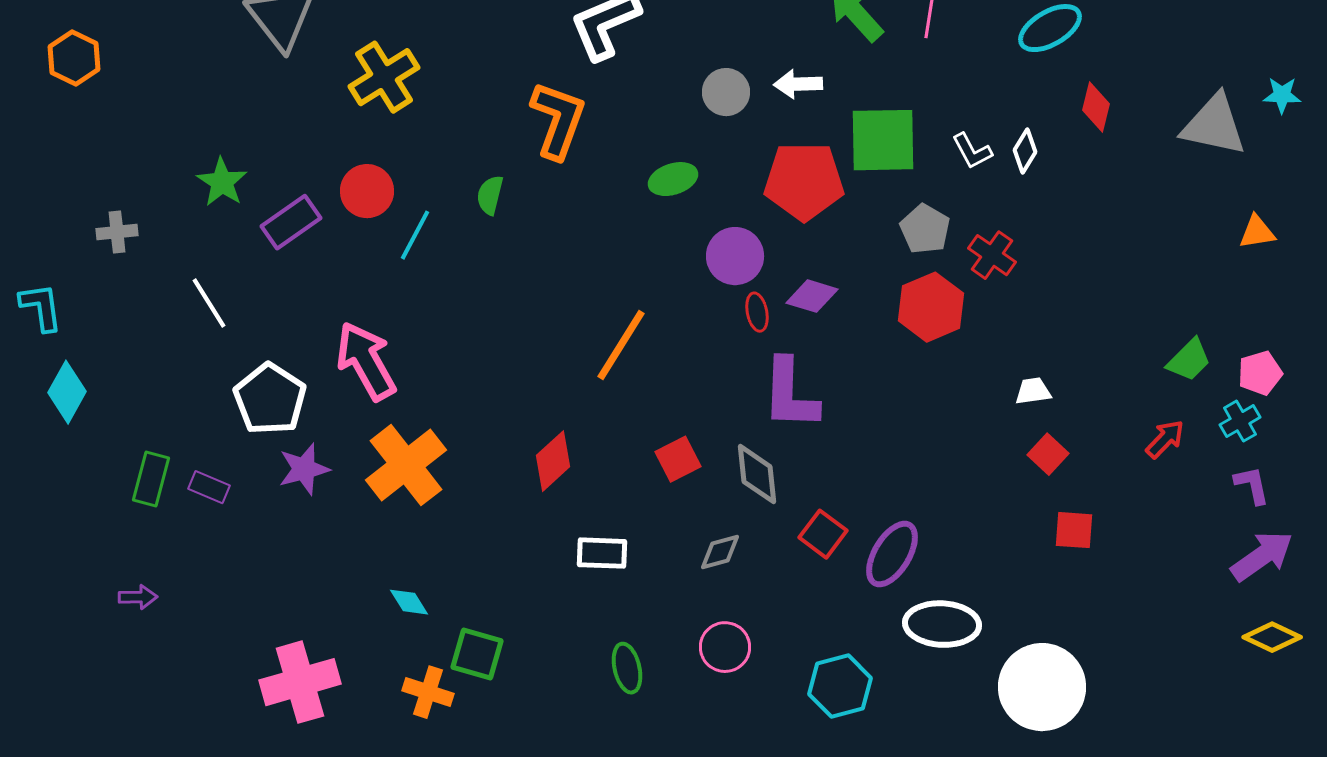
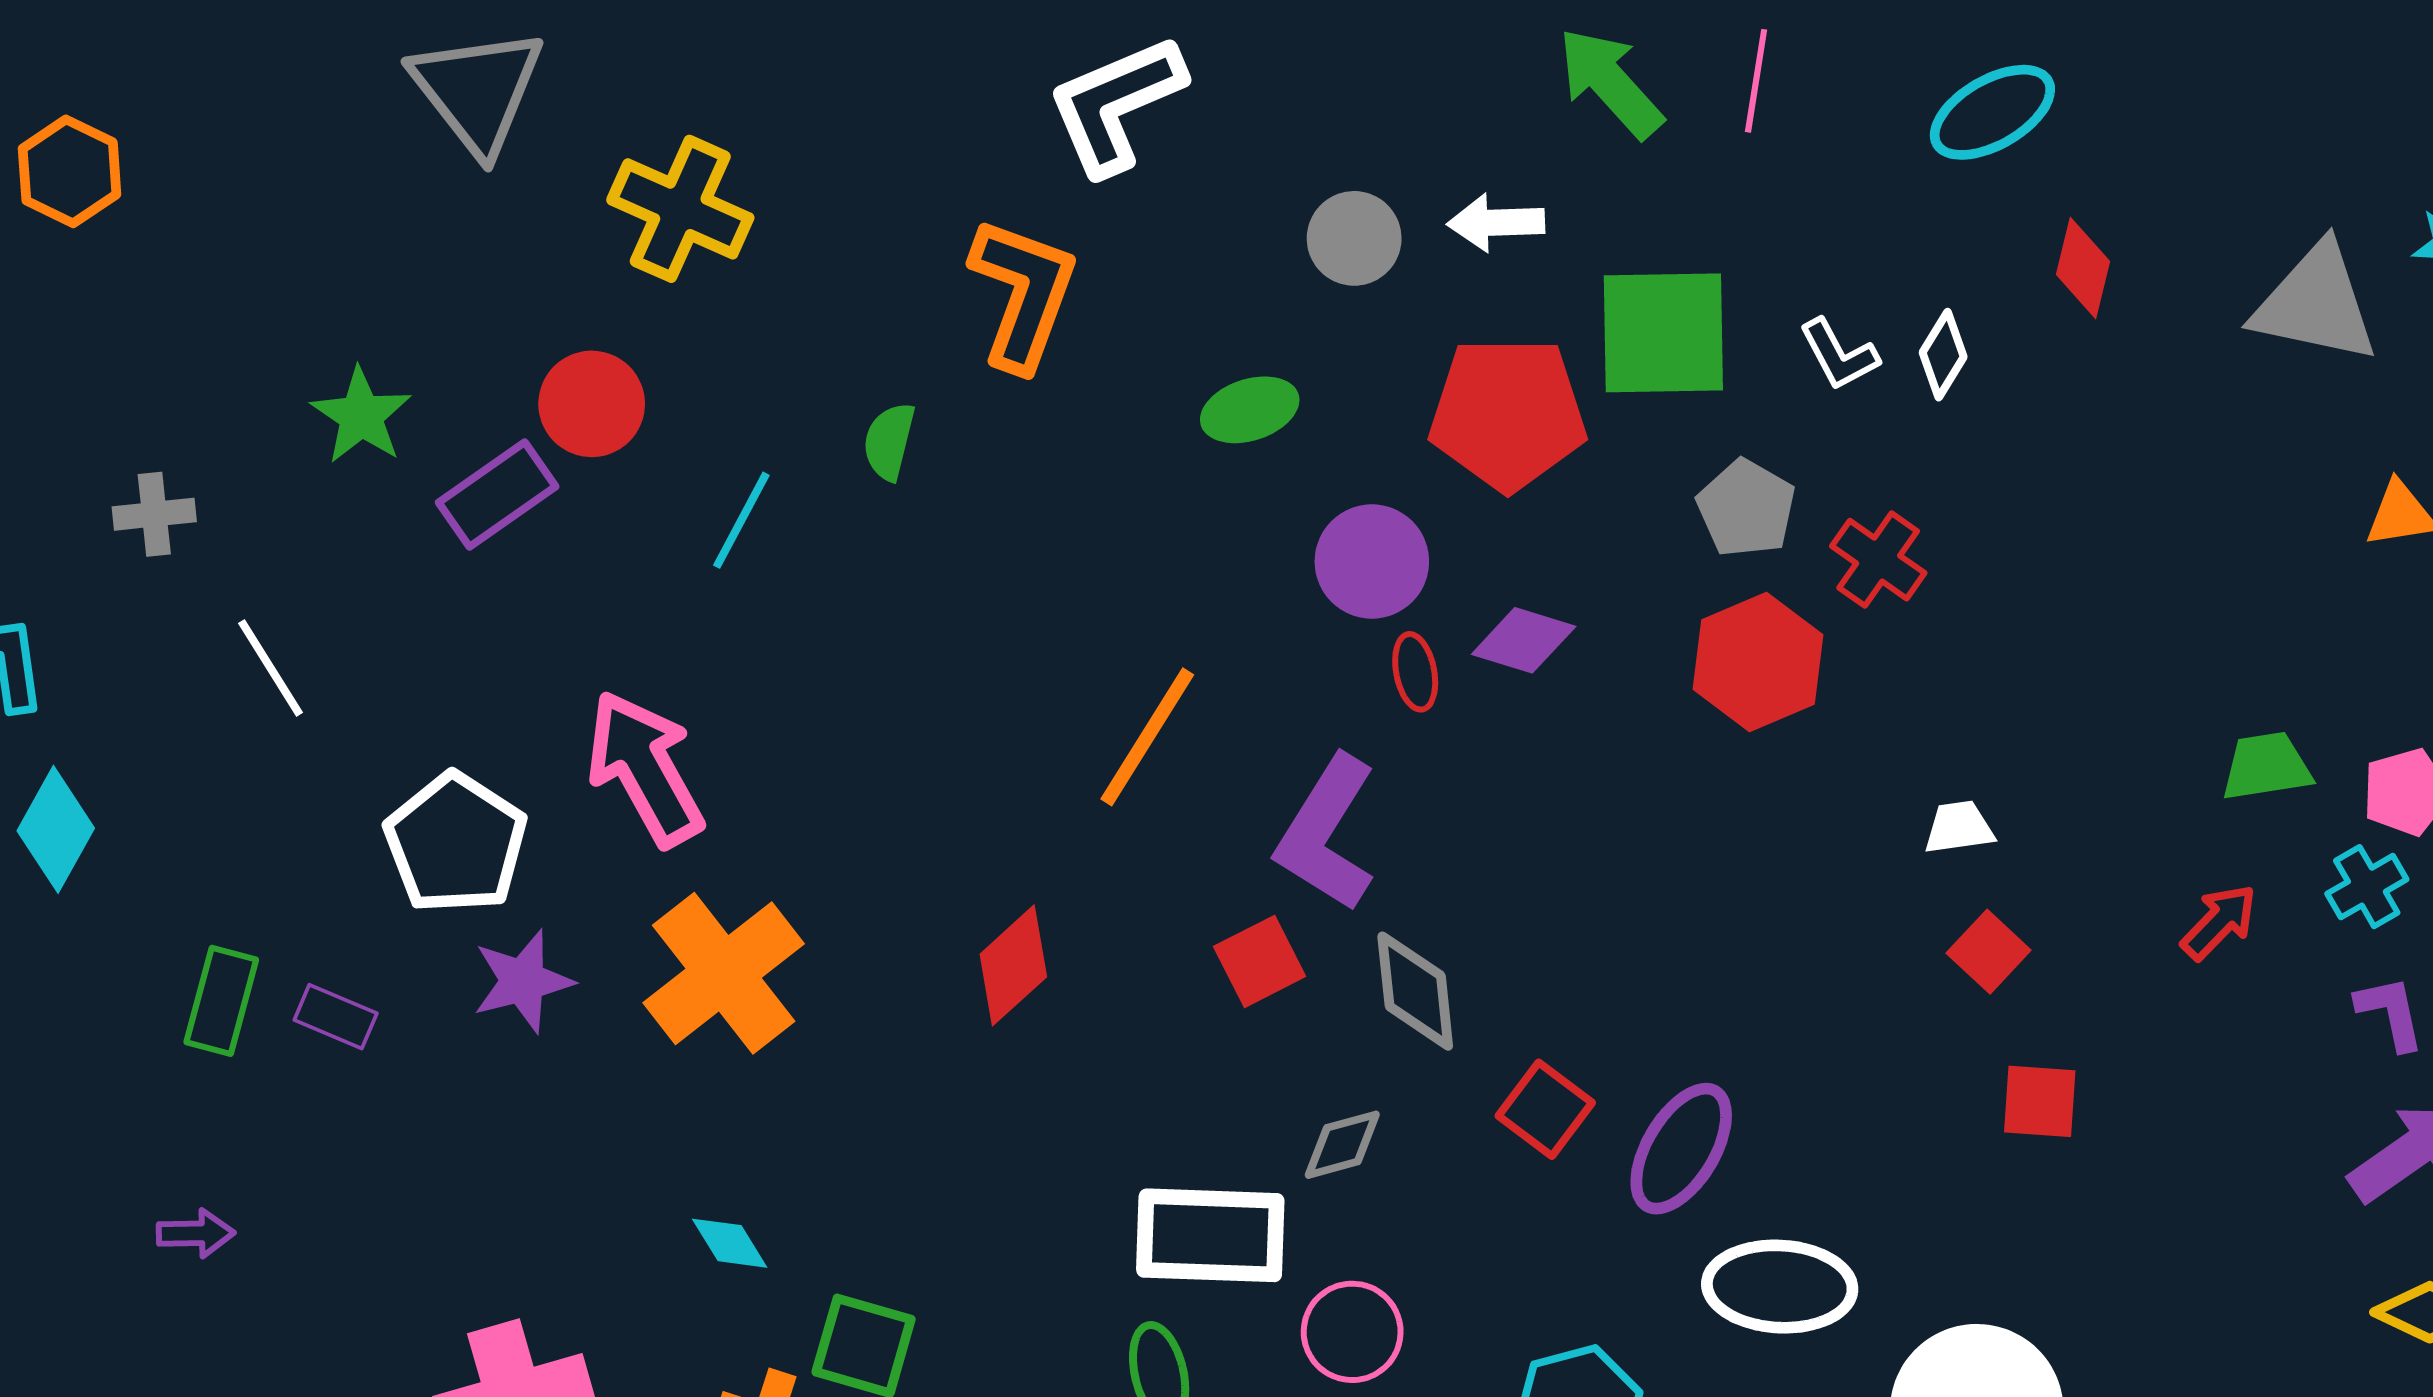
yellow cross: (384, 77) -> (680, 209), turned -34
red circle: (367, 191) -> (592, 404), moved
white line: (209, 303) -> (271, 668), moved
green trapezoid: (1189, 360) -> (2266, 766), turned -144
purple L-shape: (790, 394) -> (1327, 833), moved, turned 30
white rectangle: (602, 553) -> (1210, 1235), moved, size x1.5

